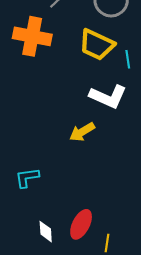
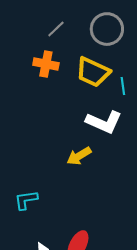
orange cross: (32, 36) -> (46, 64), moved, size x0.7

